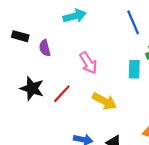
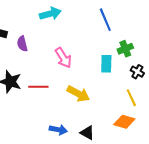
red line: (62, 94) -> (38, 87), turned 48

